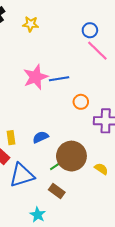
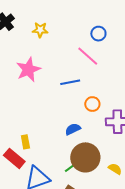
pink line: (97, 51) -> (88, 56), moved
pink star: (36, 77) -> (28, 70), moved
blue semicircle: (41, 137) -> (73, 129), moved

